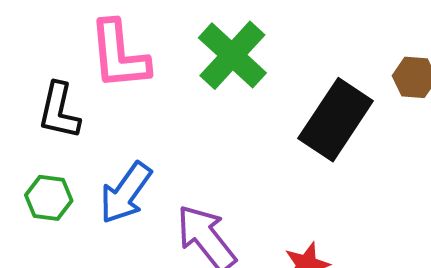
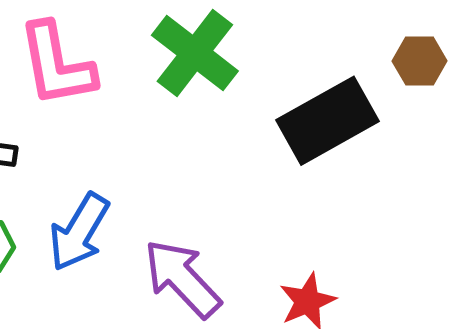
black rectangle: (336, 120) -> (328, 121), turned 32

